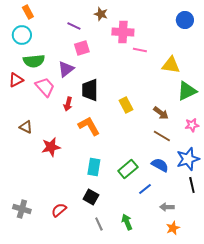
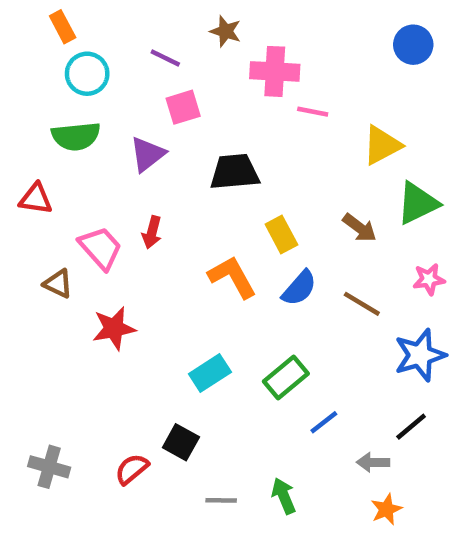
cyan circle: (22, 35) -> (87, 74), moved
yellow triangle: (171, 65) -> (382, 145), turned -36
red triangle: (16, 80) -> (36, 199), moved, turned 35
pink trapezoid: (45, 87) -> (101, 248), moved
black trapezoid: (90, 90) -> (235, 172), moved, turned 85
brown arrow: (161, 113) -> (360, 228), moved
orange L-shape: (89, 126) -> (232, 277), moved
blue semicircle: (160, 165) -> (299, 288), moved, turned 102
cyan rectangle: (94, 167) -> (210, 373), turned 48
black line: (192, 185) -> (411, 427), moved, turned 63
black square: (91, 197) -> (181, 442), moved
gray line: (99, 224) -> (221, 500), turned -64

